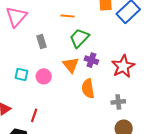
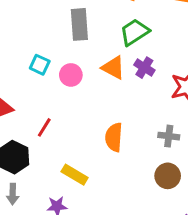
gray rectangle: (42, 41) -> (79, 24), size x1.5
orange triangle: (71, 65) -> (113, 68), turned -36
orange semicircle: (88, 89) -> (114, 137), moved

